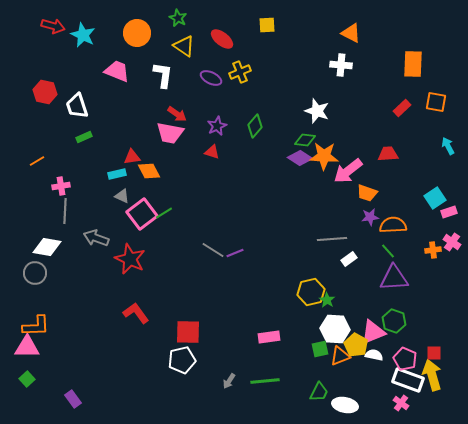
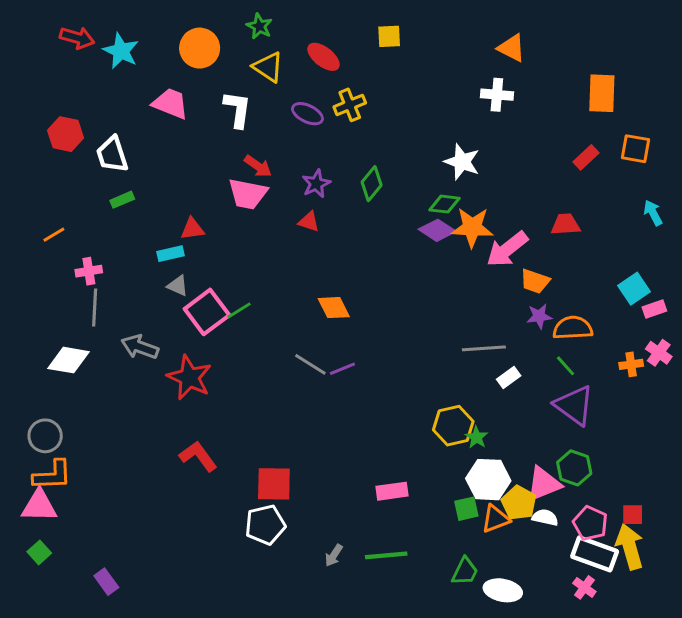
orange diamond: (149, 171) -> (334, 308), moved
gray circle: (35, 273) -> (45, 436), moved
purple triangle: (394, 278) -> (574, 405), turned 40

